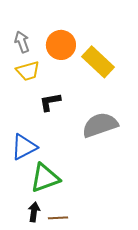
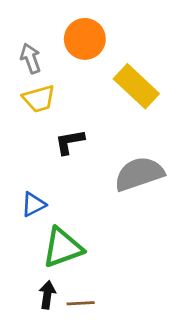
orange circle: (61, 45) -> (85, 39), moved
blue triangle: (24, 147) -> (33, 204), size x0.7

